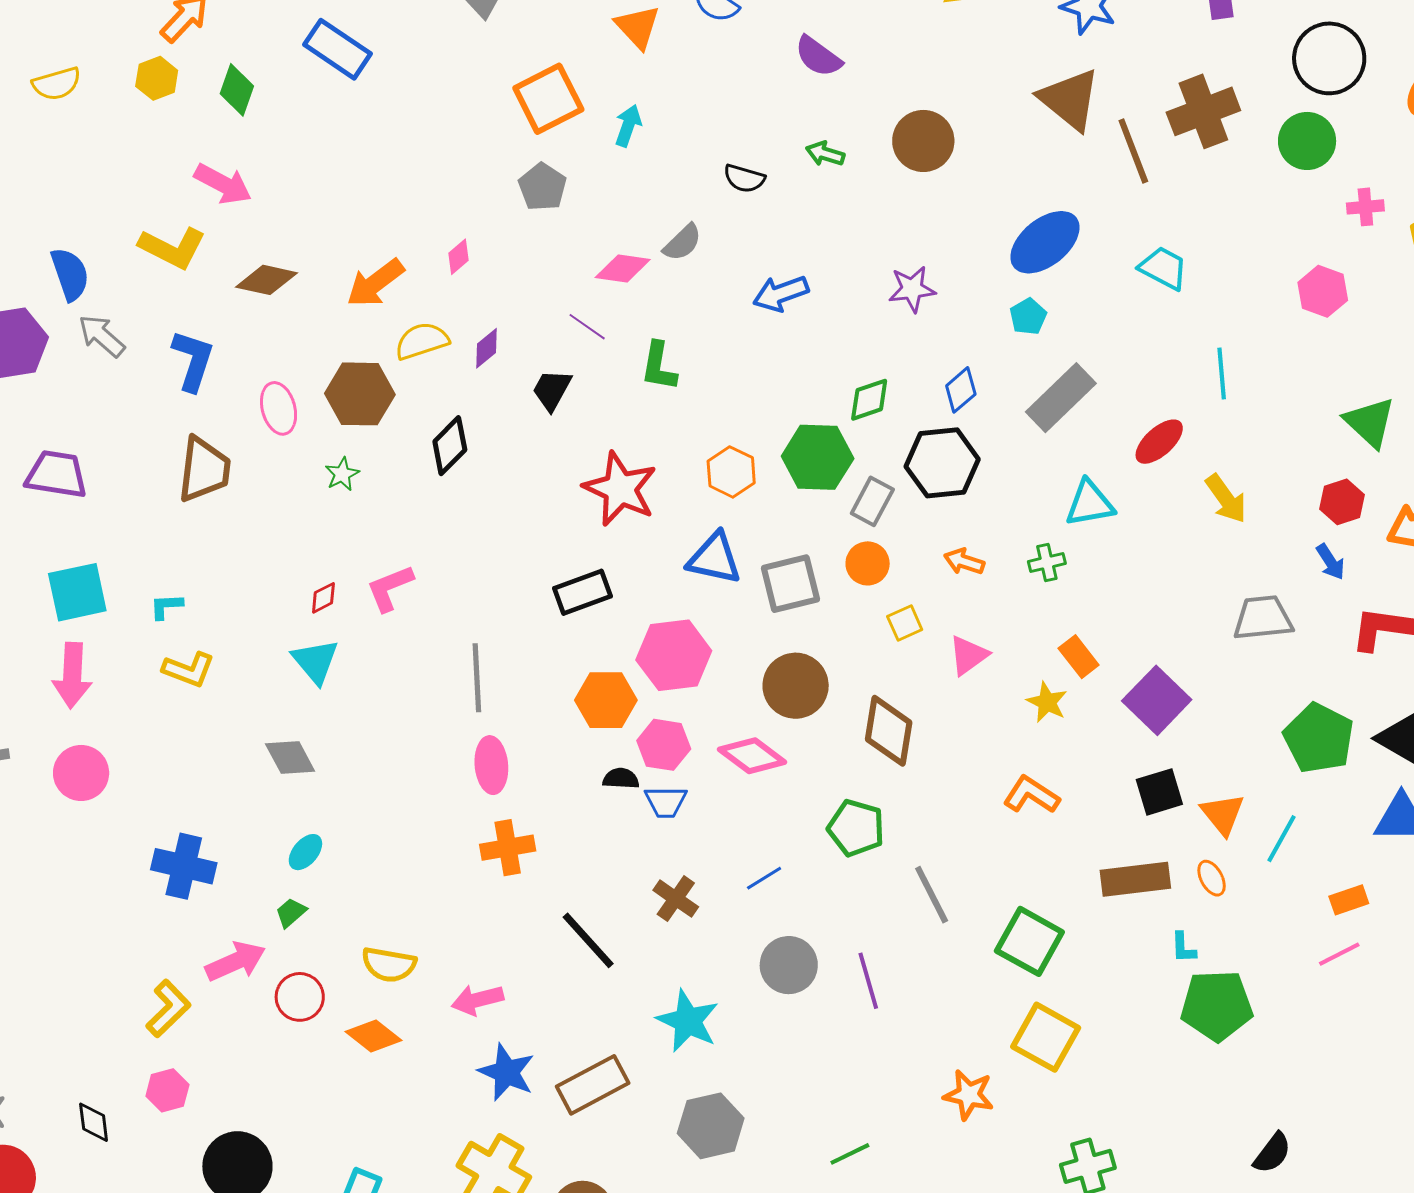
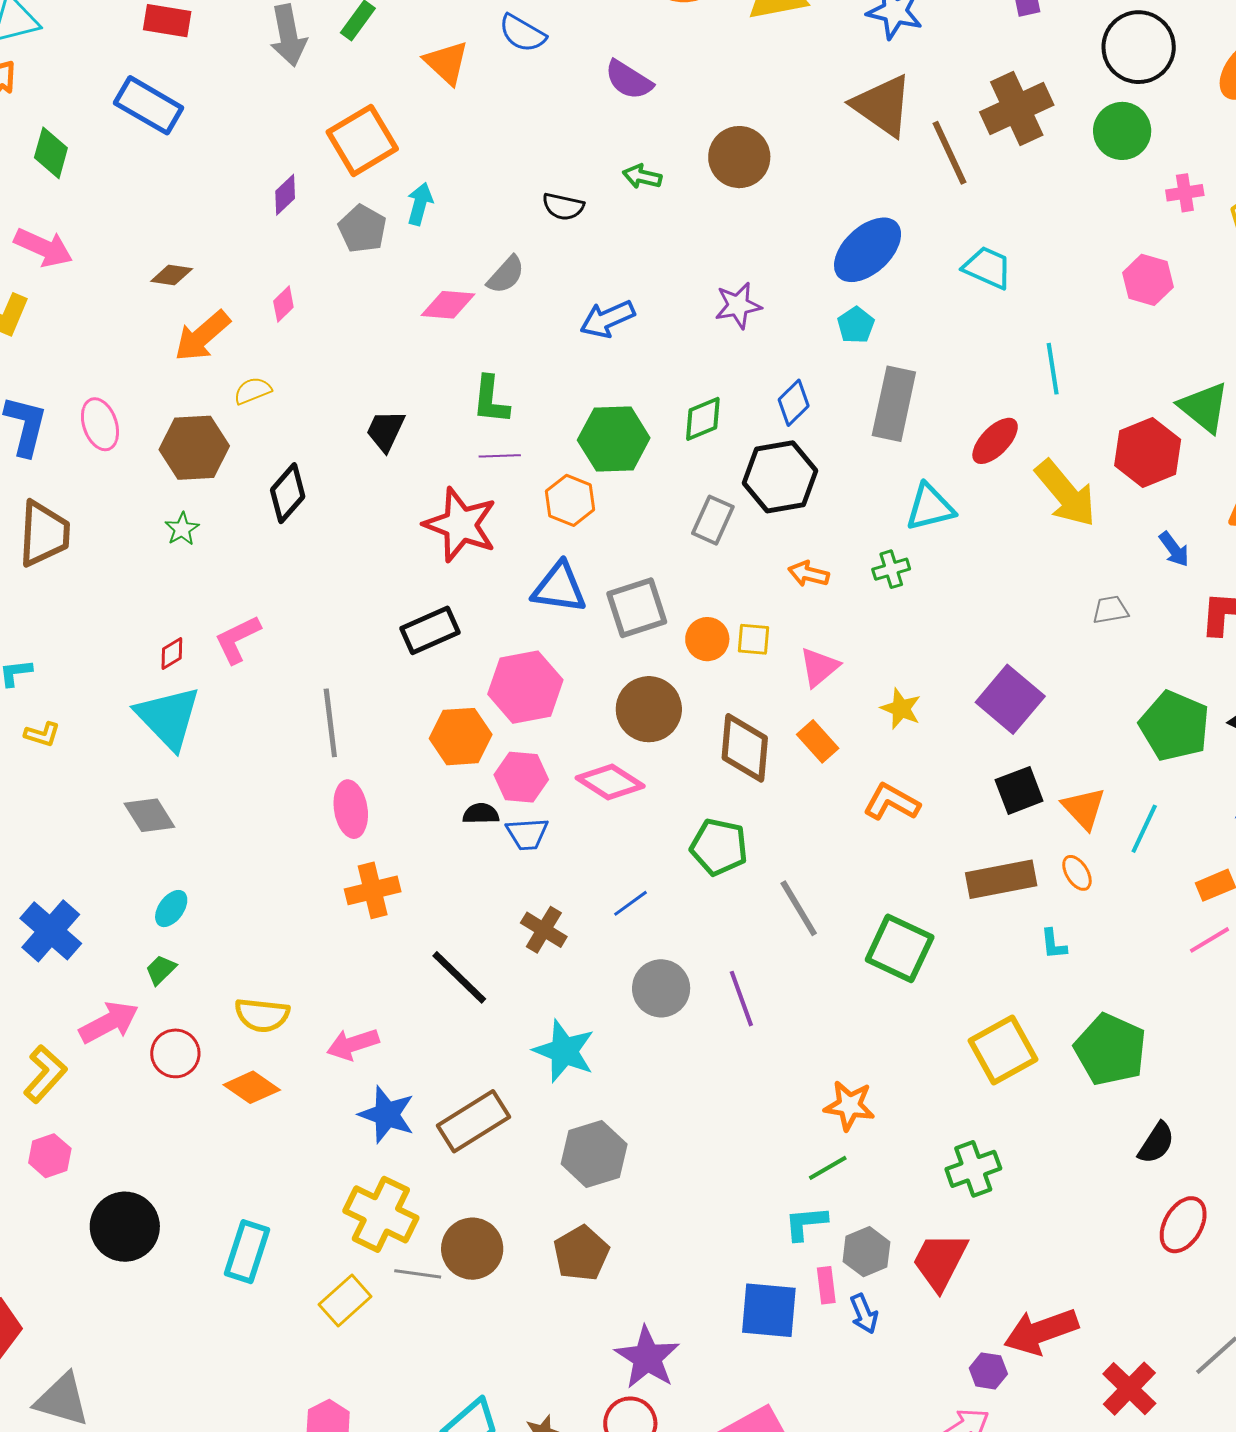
cyan arrow: (628, 126) -> (420, 204), moved
brown diamond: (266, 280) -> (172, 275), moved, size x0.7
purple line: (587, 327) -> (500, 456), moved, turned -33
yellow semicircle: (422, 341) -> (253, 391), size x0.7
purple diamond: (487, 348) -> (285, 195), moved
gray rectangle: (1061, 398) -> (894, 404), turned -30
pink ellipse: (279, 408) -> (100, 424), moved
green hexagon: (818, 457) -> (614, 439), moved
yellow arrow: (1226, 499) -> (1066, 493), size x1.4
red hexagon: (1342, 502) -> (1148, 452), moved, size x1.5
orange circle: (868, 563) -> (707, 639), moved
gray trapezoid: (1263, 618) -> (1110, 610), size x0.6
yellow square: (905, 623) -> (753, 639), turned 33
orange rectangle: (1079, 657) -> (818, 741), moved
cyan triangle: (315, 661) -> (168, 717), size x1.4
yellow L-shape: (189, 670) -> (42, 734), size x0.7
blue cross: (184, 866) -> (51, 931), turned 32
green pentagon: (1217, 1006) -> (1110, 1050), moved, turned 30
yellow square: (1046, 1037) -> (1003, 1050), moved, turned 36
green line: (850, 1154) -> (828, 1168), moved

